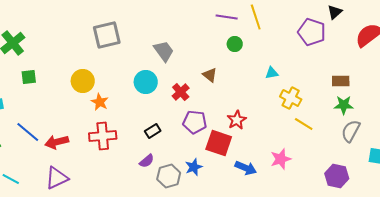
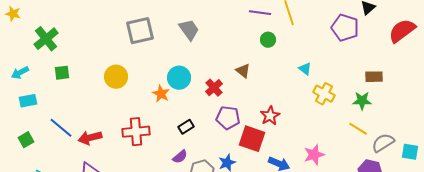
gray trapezoid: (164, 51) -> (189, 30), moved
cyan triangle: (272, 73) -> (305, 69), turned 48
orange star: (100, 102) -> (161, 94), moved
green star: (344, 105) -> (362, 101), moved
yellow line: (304, 124) -> (358, 129), moved
gray semicircle: (351, 131) -> (383, 143), moved, turned 30

